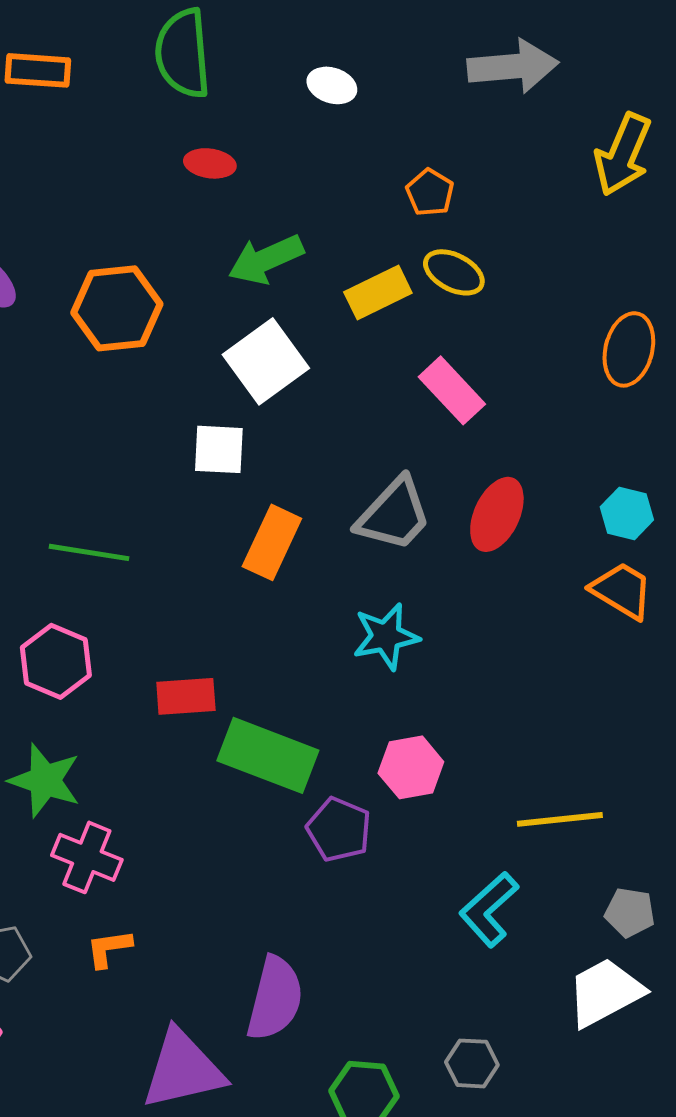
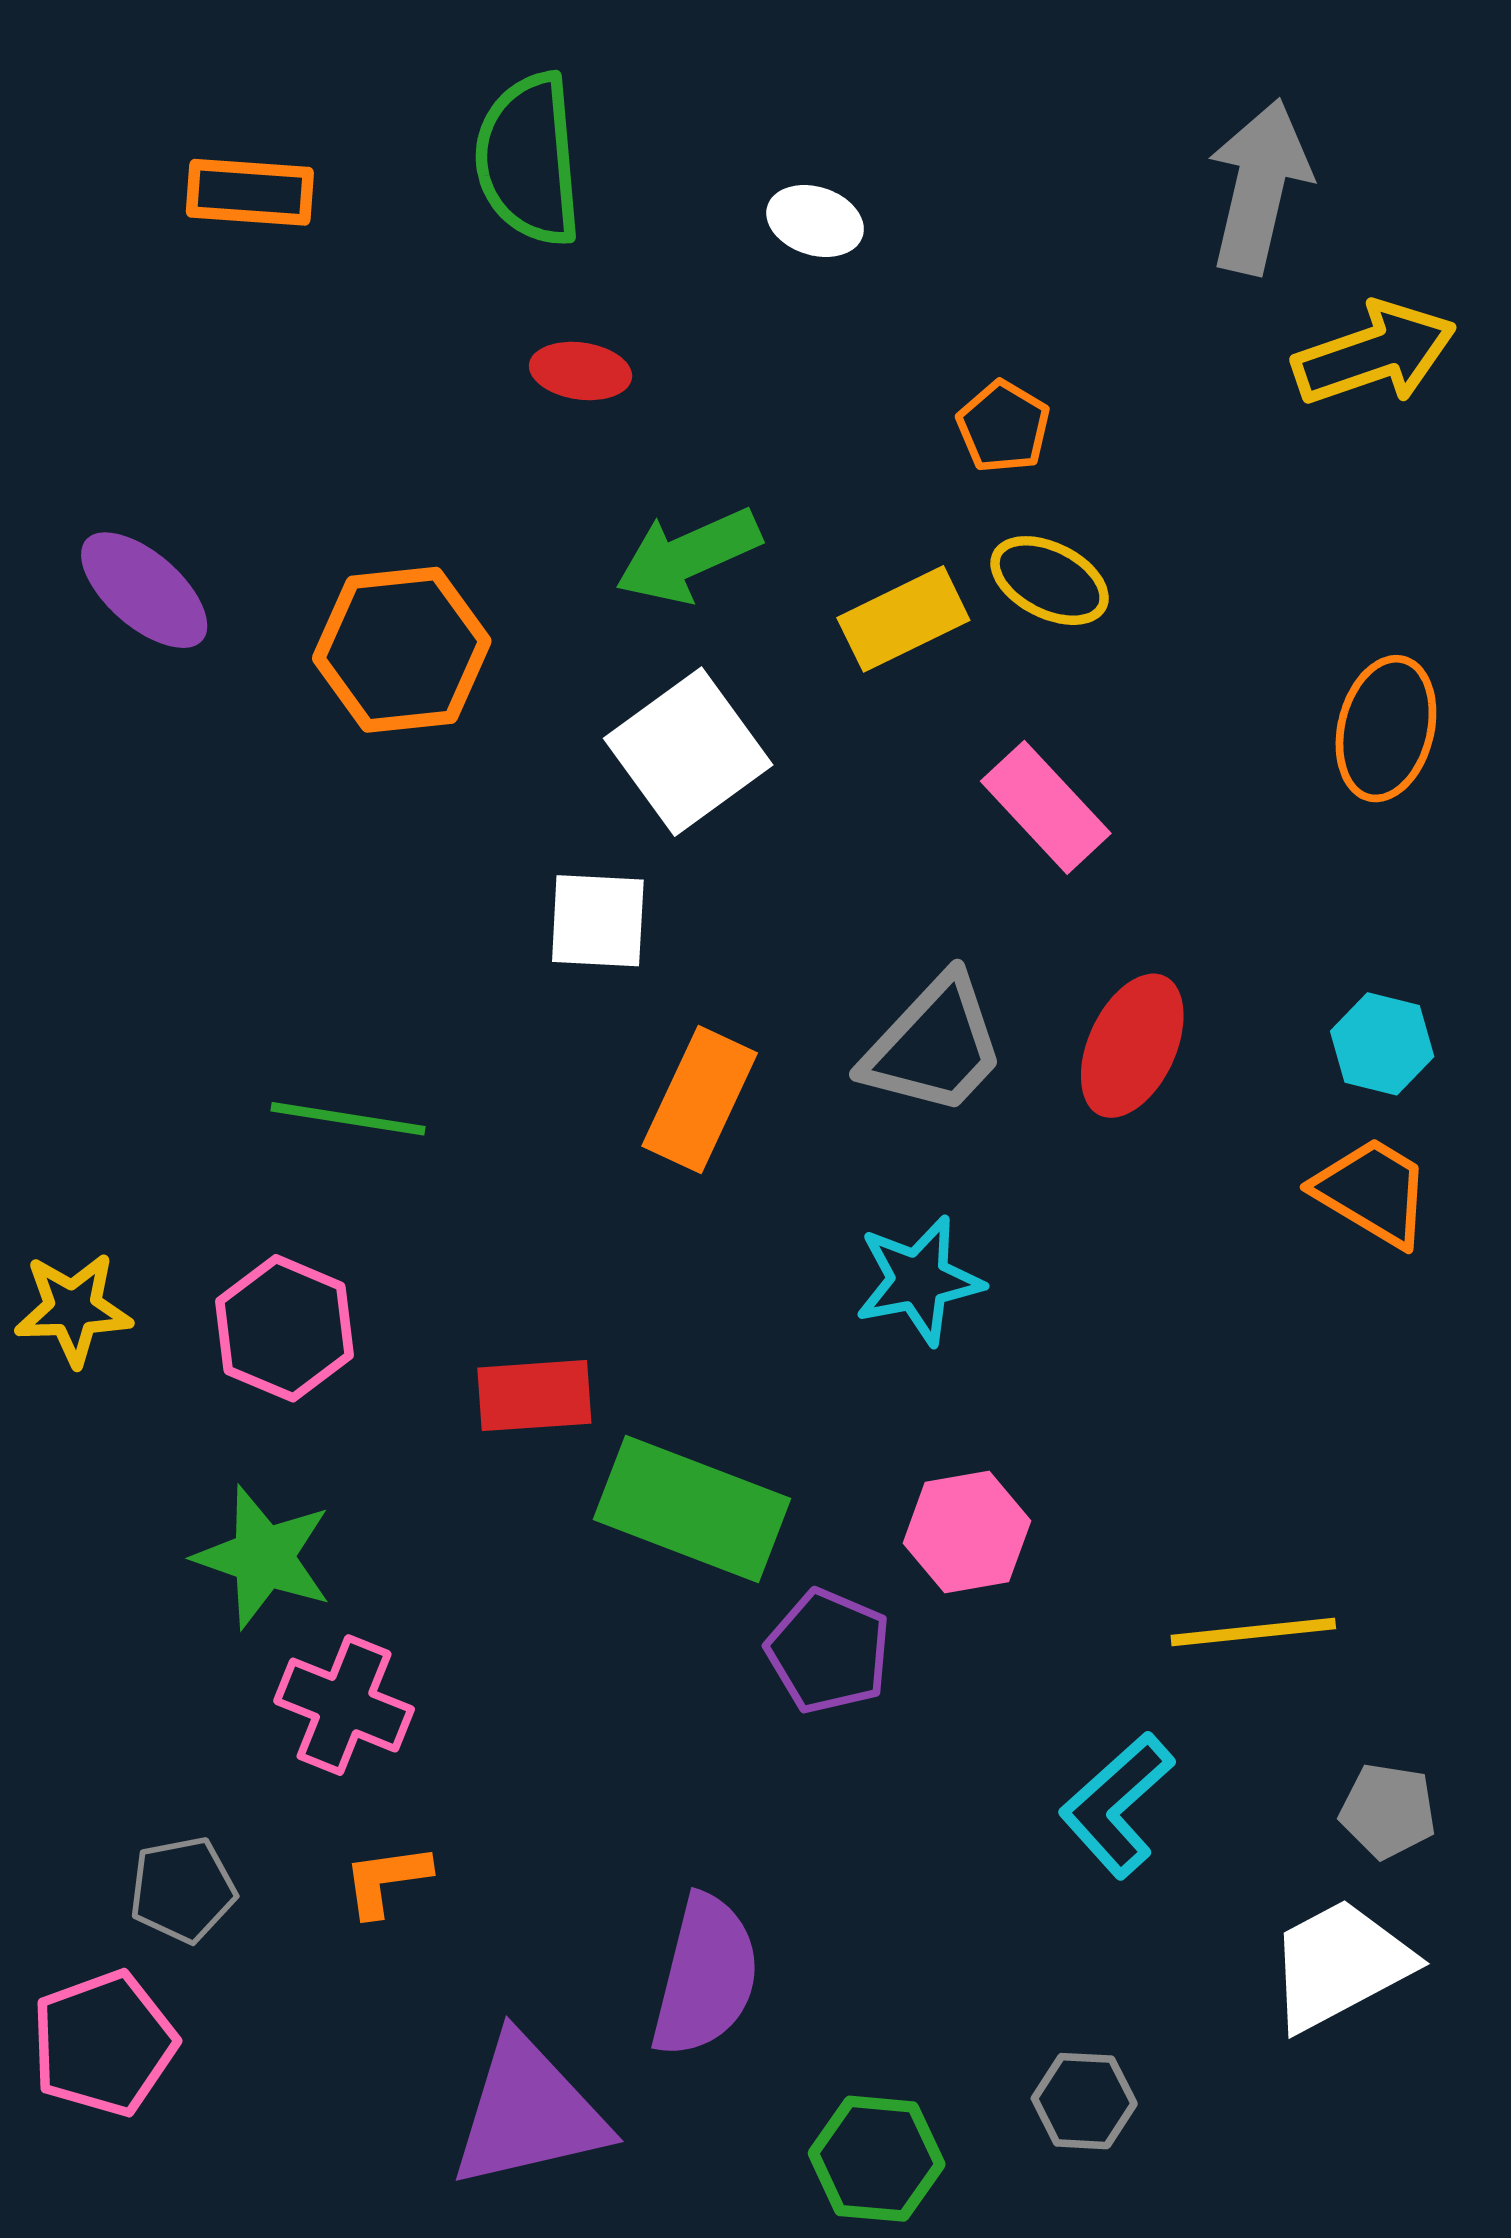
gray arrow: (513, 66) -> (1259, 186), moved, turned -72
yellow arrow: (623, 154) -> (1374, 354), turned -132

